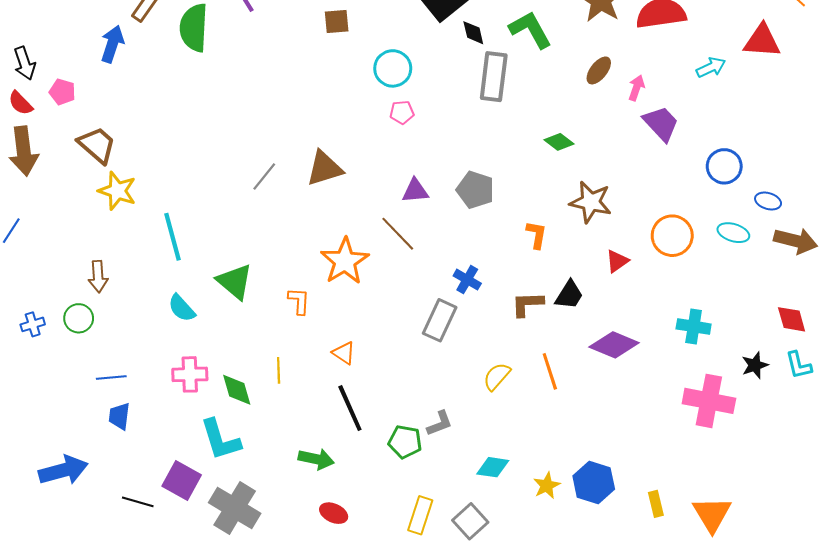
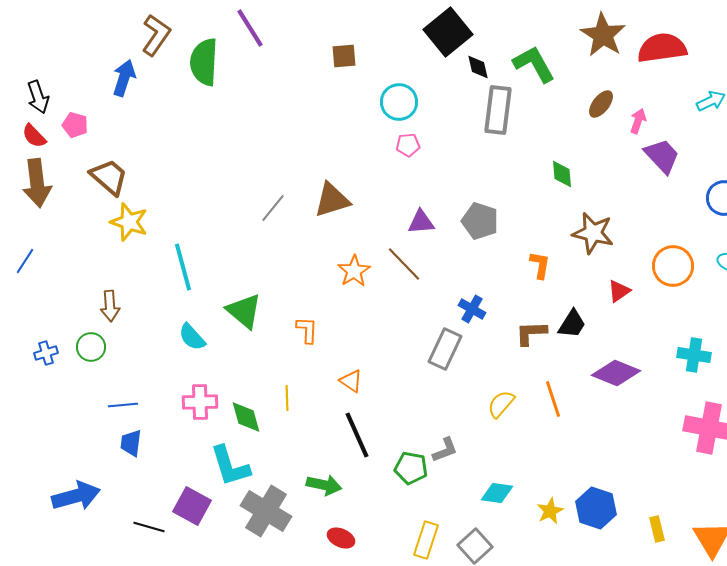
green diamond: (559, 142) -> (562, 174), turned 48
orange star: (345, 261) -> (354, 271), moved, size x0.7
gray cross: (235, 508) -> (266, 511), moved

